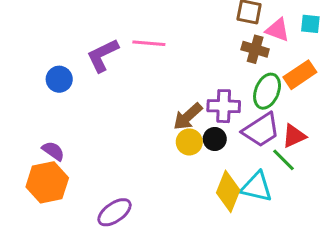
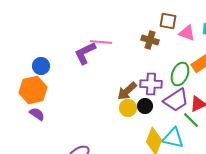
brown cross: (255, 49) -> (150, 40), moved
purple L-shape: (103, 55) -> (85, 53), moved
orange hexagon: (47, 182) -> (33, 90), moved

